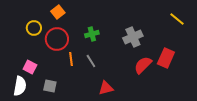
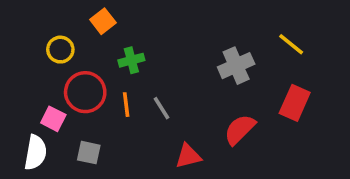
yellow line: (177, 19) -> (291, 44), moved
green cross: (92, 34) -> (131, 60), moved
red circle: (57, 39) -> (85, 92), moved
red semicircle: (143, 65) -> (240, 129), moved

